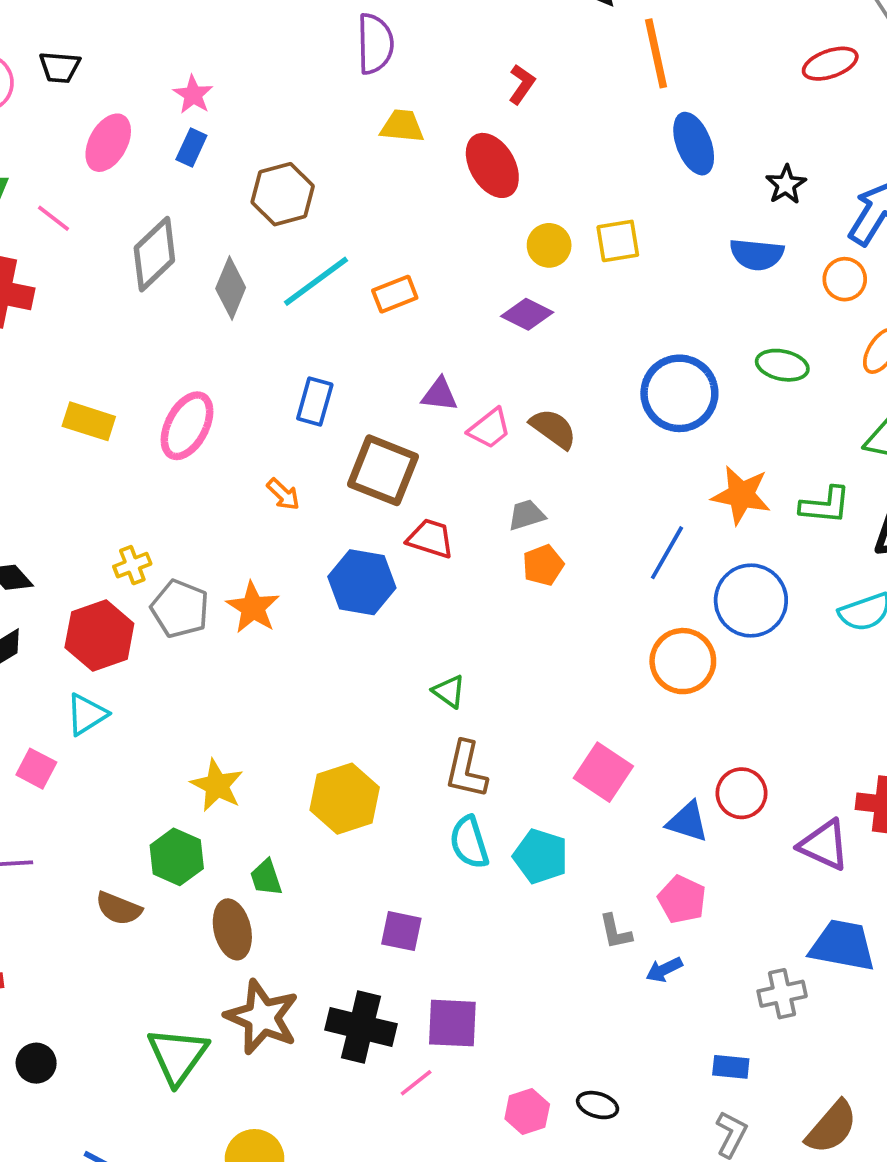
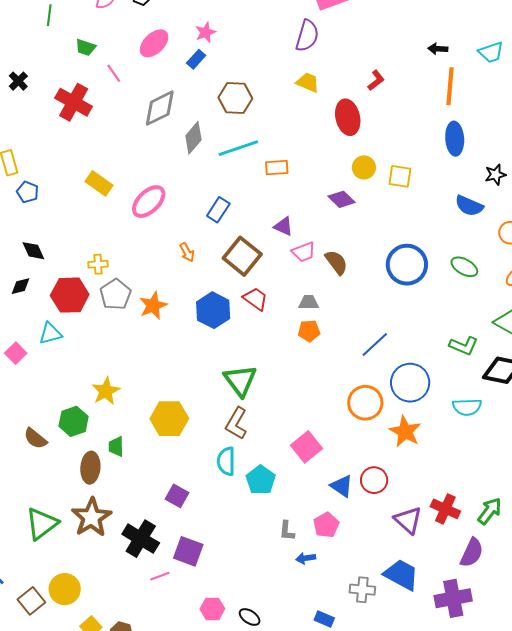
orange star: (741, 495) -> (405, 431), moved
green triangle: (449, 691) -> (240, 380), size x1.8

